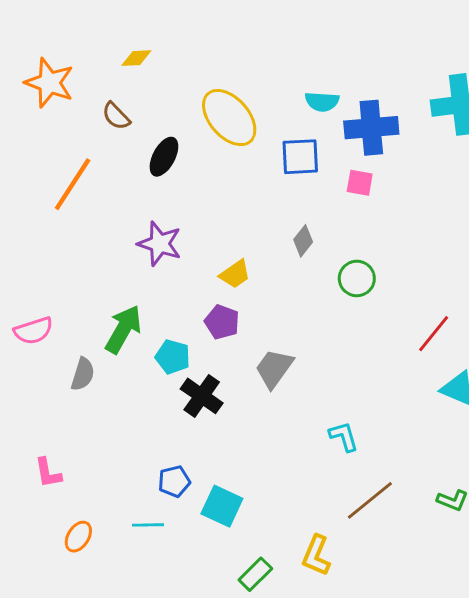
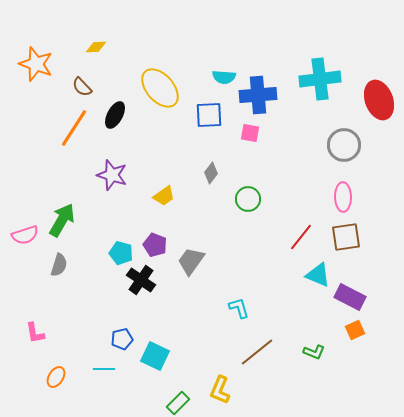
orange line: (73, 184) -> (74, 128), moved
purple pentagon: (222, 322) -> (155, 245), moved
green arrow: (123, 329) -> (62, 220), moved

